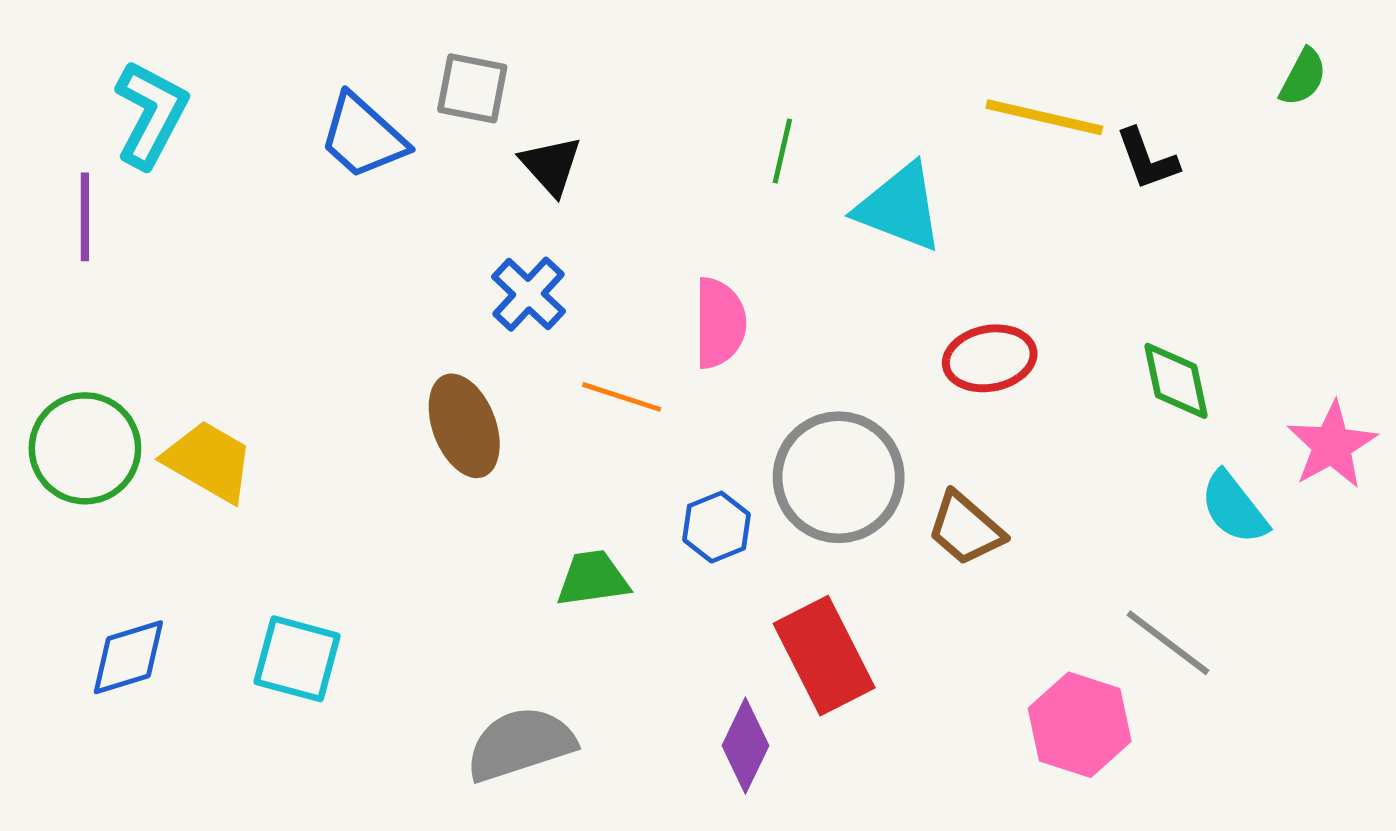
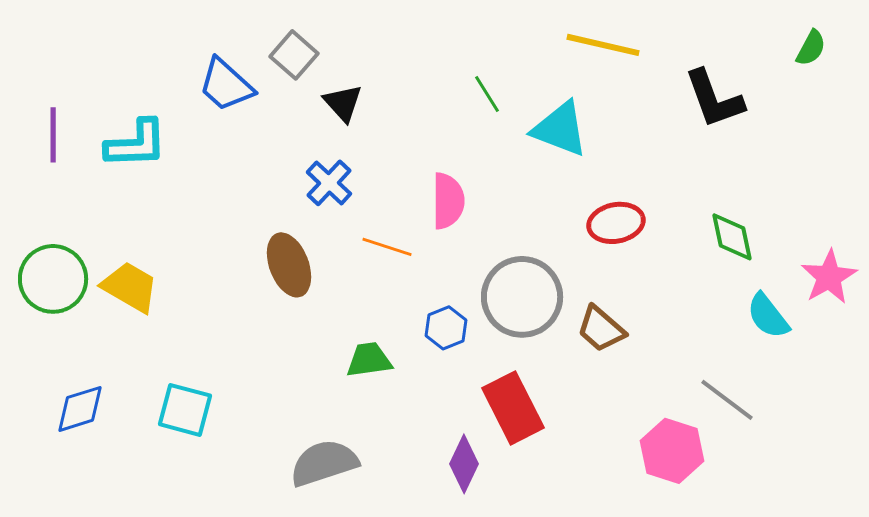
gray square: (472, 88) -> (294, 55), turned 30
cyan L-shape: (151, 114) -> (136, 144), moved, turned 60
yellow line: (1044, 117) -> (603, 45), moved
green line: (782, 151) -> (487, 94), turned -45
black L-shape: (1147, 159) -> (714, 99), size x1.5

